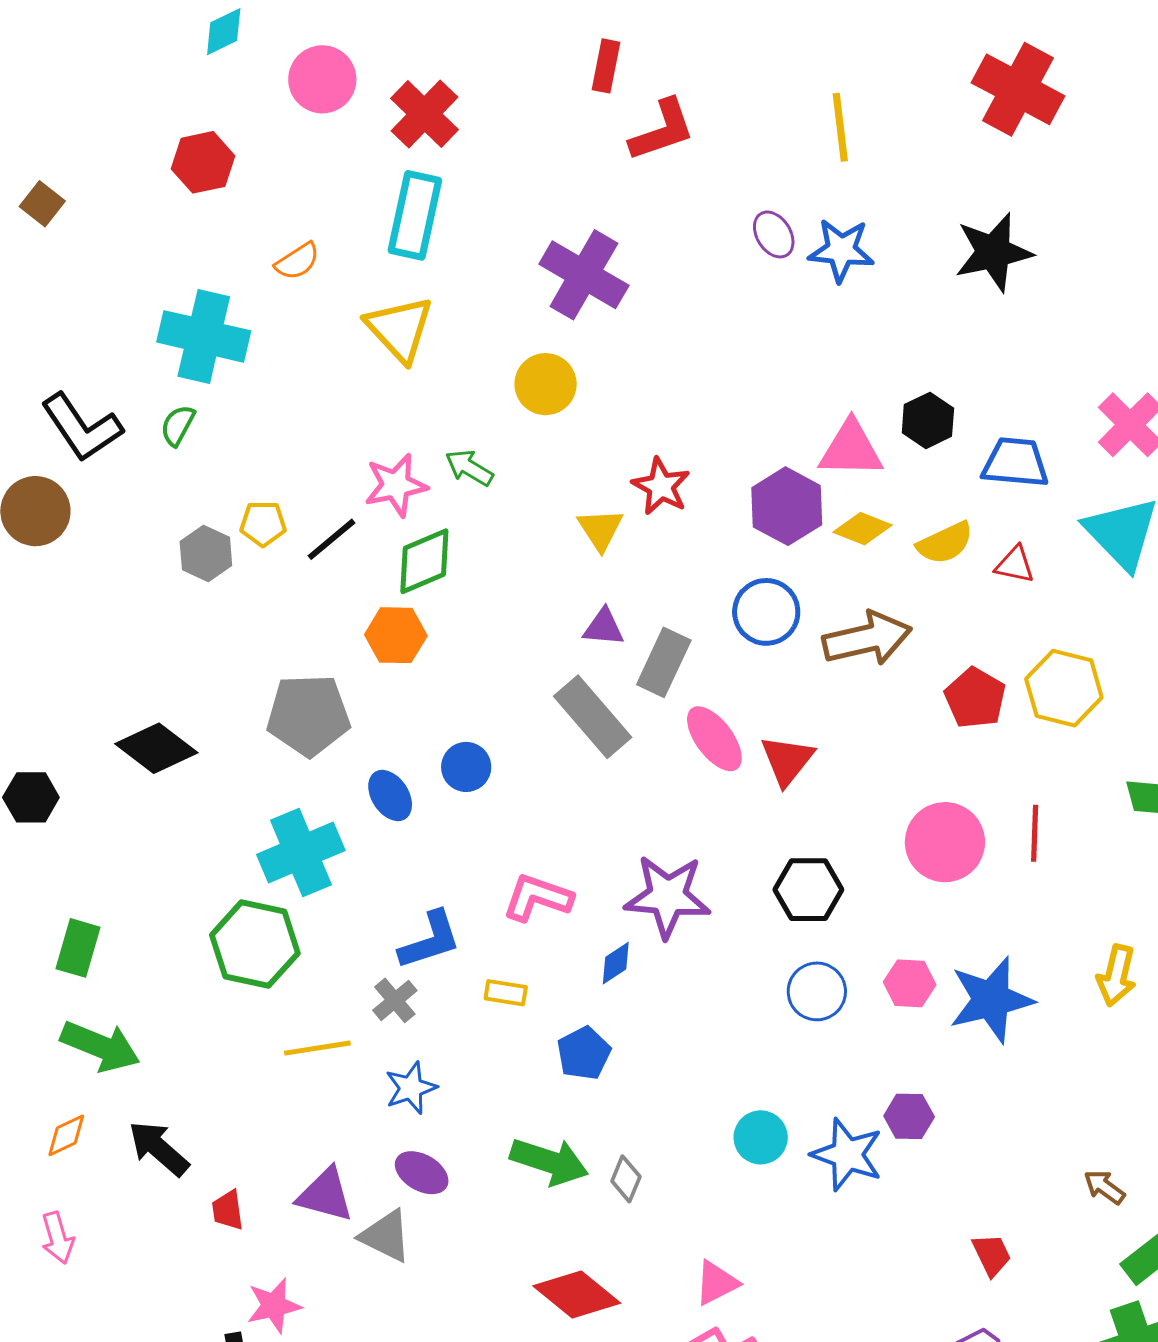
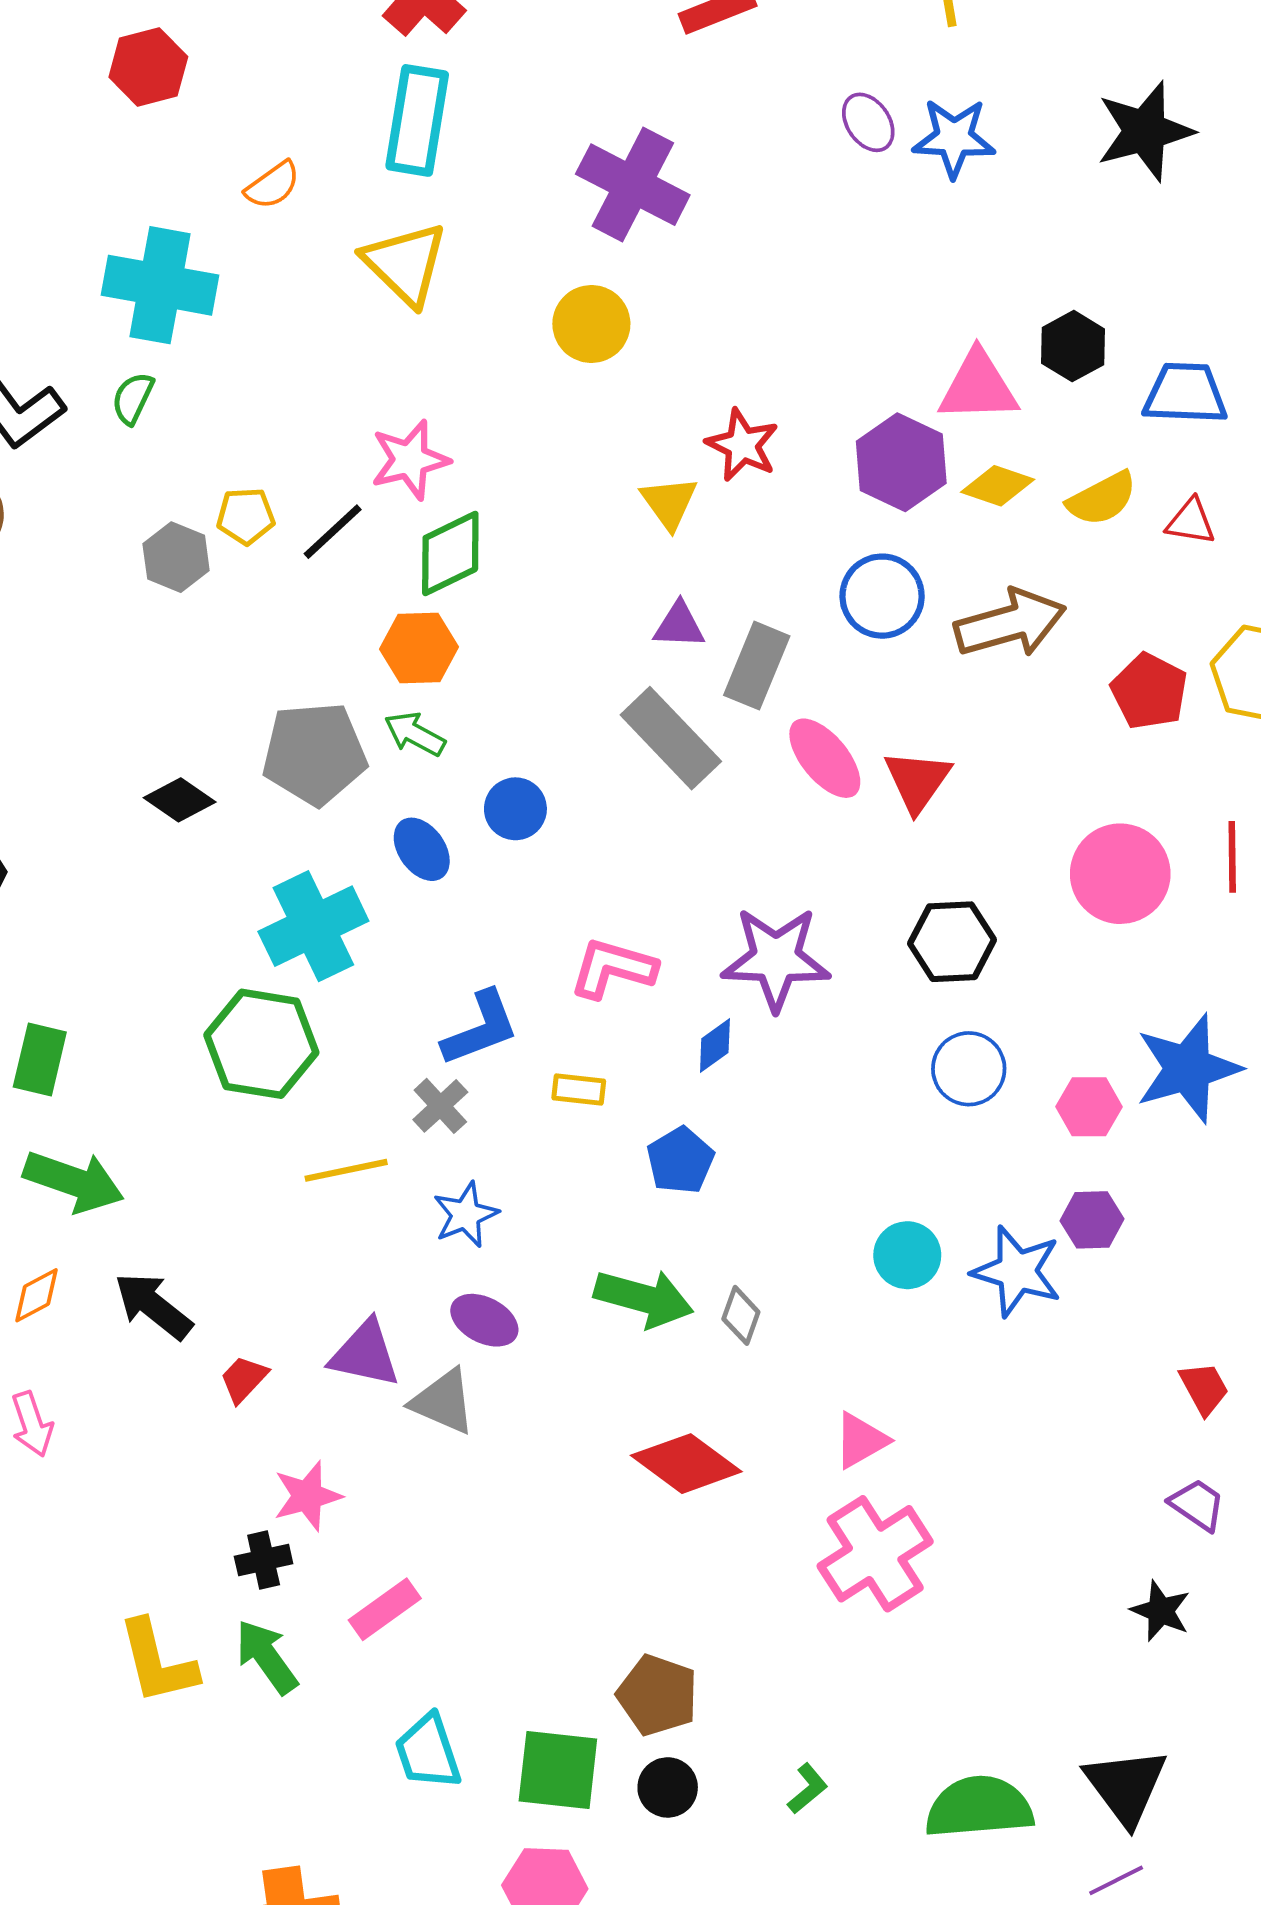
green arrow: (469, 468) -> (415, 734), moved
black diamond: (156, 748) -> (180, 800), moved, size x0.7
pink hexagon: (910, 983) -> (1089, 1107), moved
red trapezoid: (228, 1210) -> (244, 1379), turned 54

